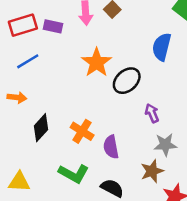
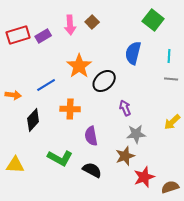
purple rectangle: (53, 26) -> (43, 36), turned -42
blue line: (28, 61) -> (46, 85), moved
orange cross: (82, 131) -> (70, 109), moved, turned -30

